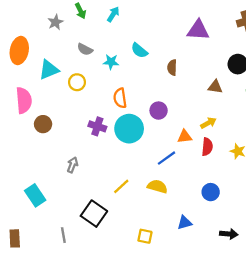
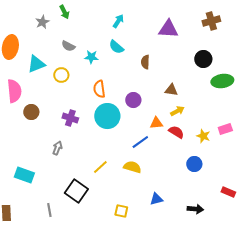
cyan arrow: (113, 14) -> (118, 21), moved
brown triangle: (215, 87) -> (171, 90), moved
purple cross: (97, 126) -> (70, 118), moved
red semicircle: (207, 147) -> (176, 132), turned -63
blue circle: (211, 192) -> (194, 164), moved
cyan rectangle: (35, 195) -> (24, 175), turned -36

